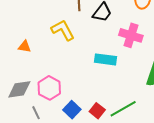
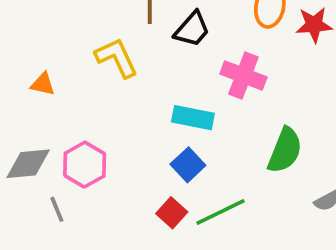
blue square: (72, 110) -> (188, 165), moved

